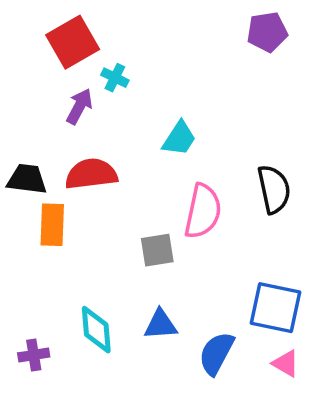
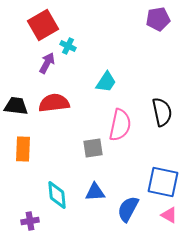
orange rectangle: (52, 225) -> (23, 149), moved
purple cross: (34, 355) -> (30, 221), moved

